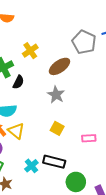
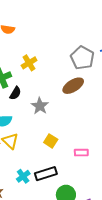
brown ellipse: (59, 66) -> (73, 86), moved
gray star: (56, 95) -> (40, 106), moved
black rectangle: (54, 162) -> (46, 174), turned -35

